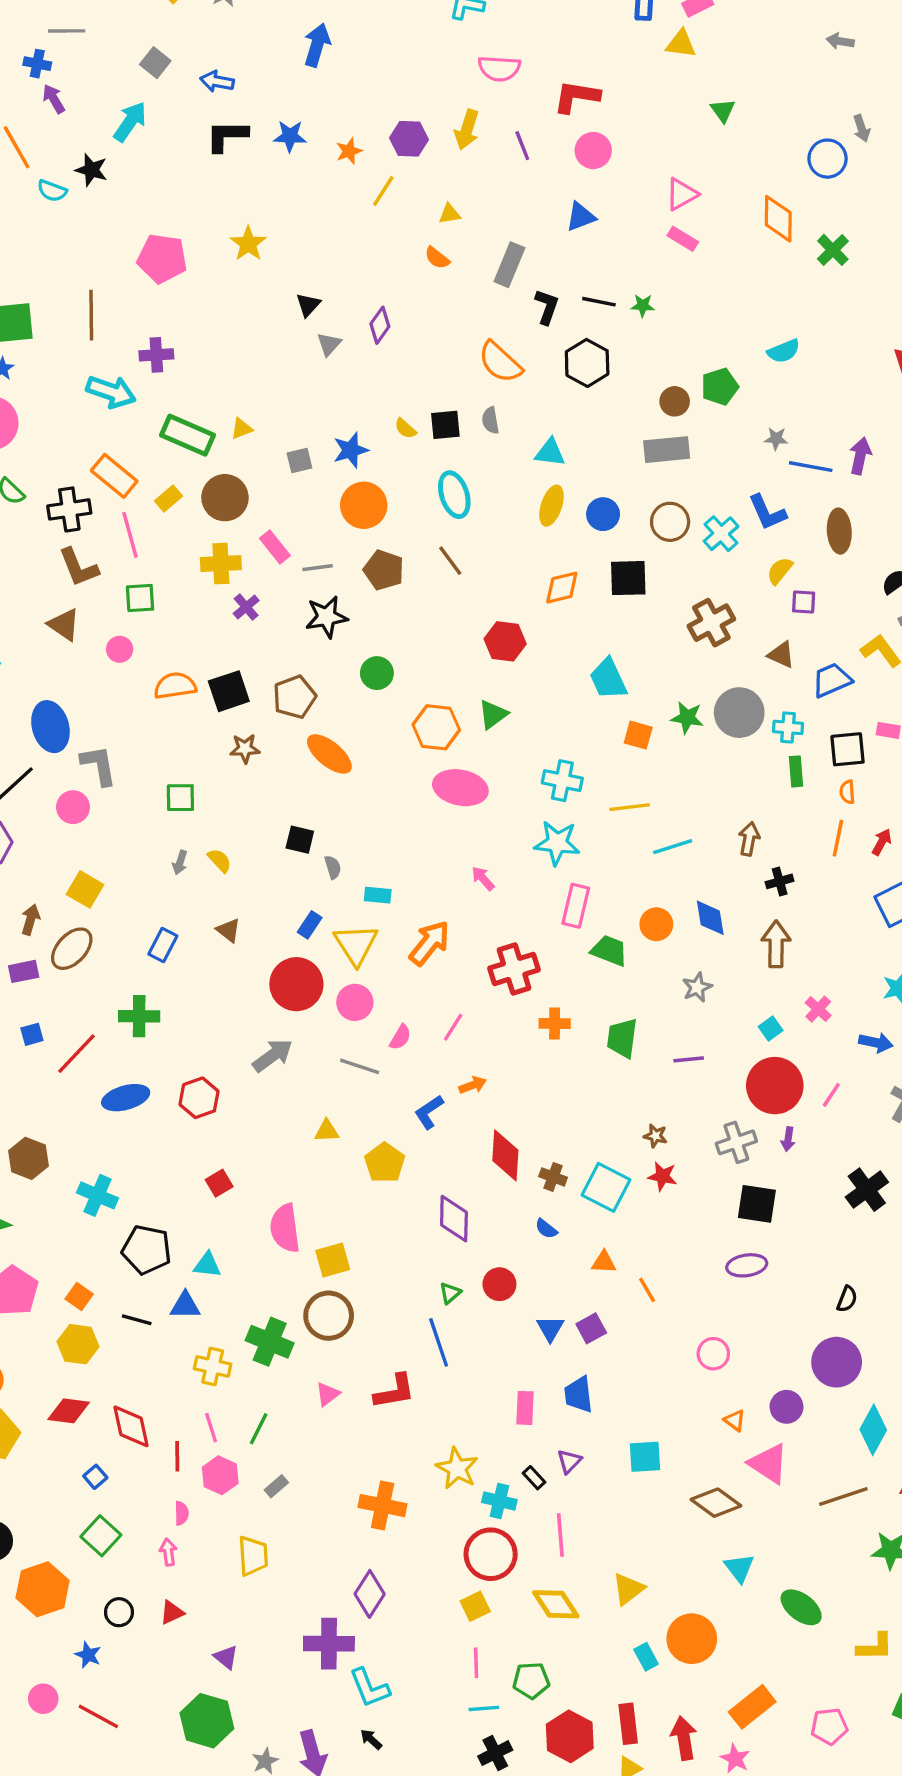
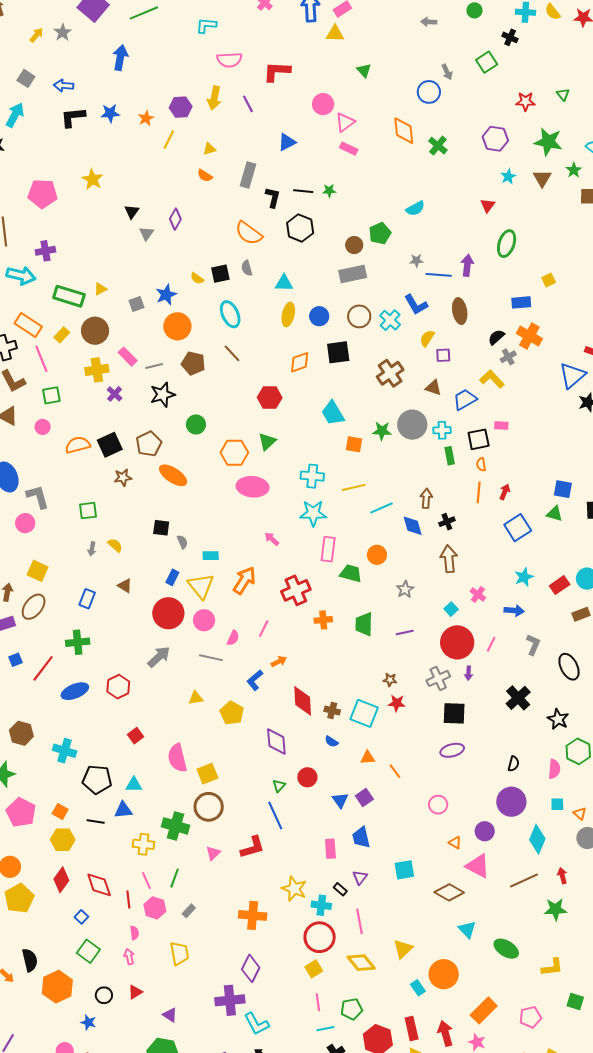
pink circle: (593, 151) -> (323, 104), moved
blue diamond: (710, 918) -> (413, 526), moved
red diamond: (69, 1411) -> (61, 880), turned -55

